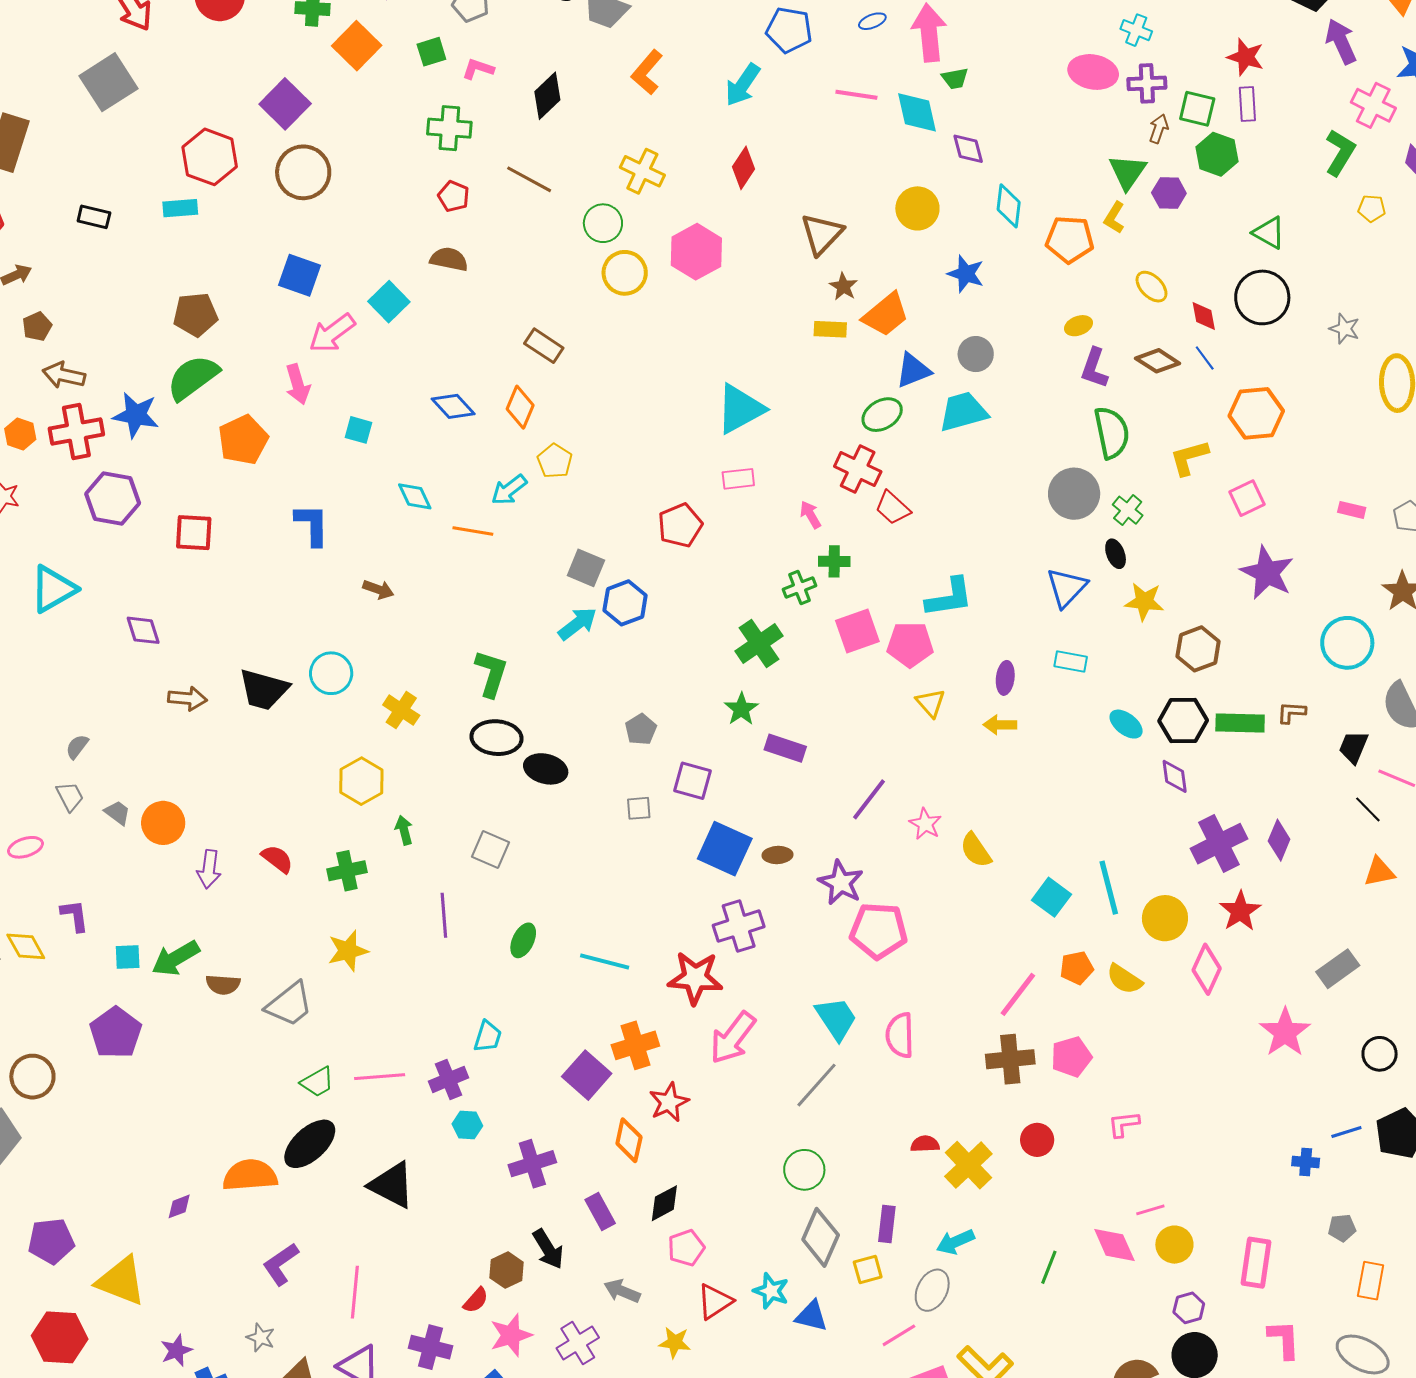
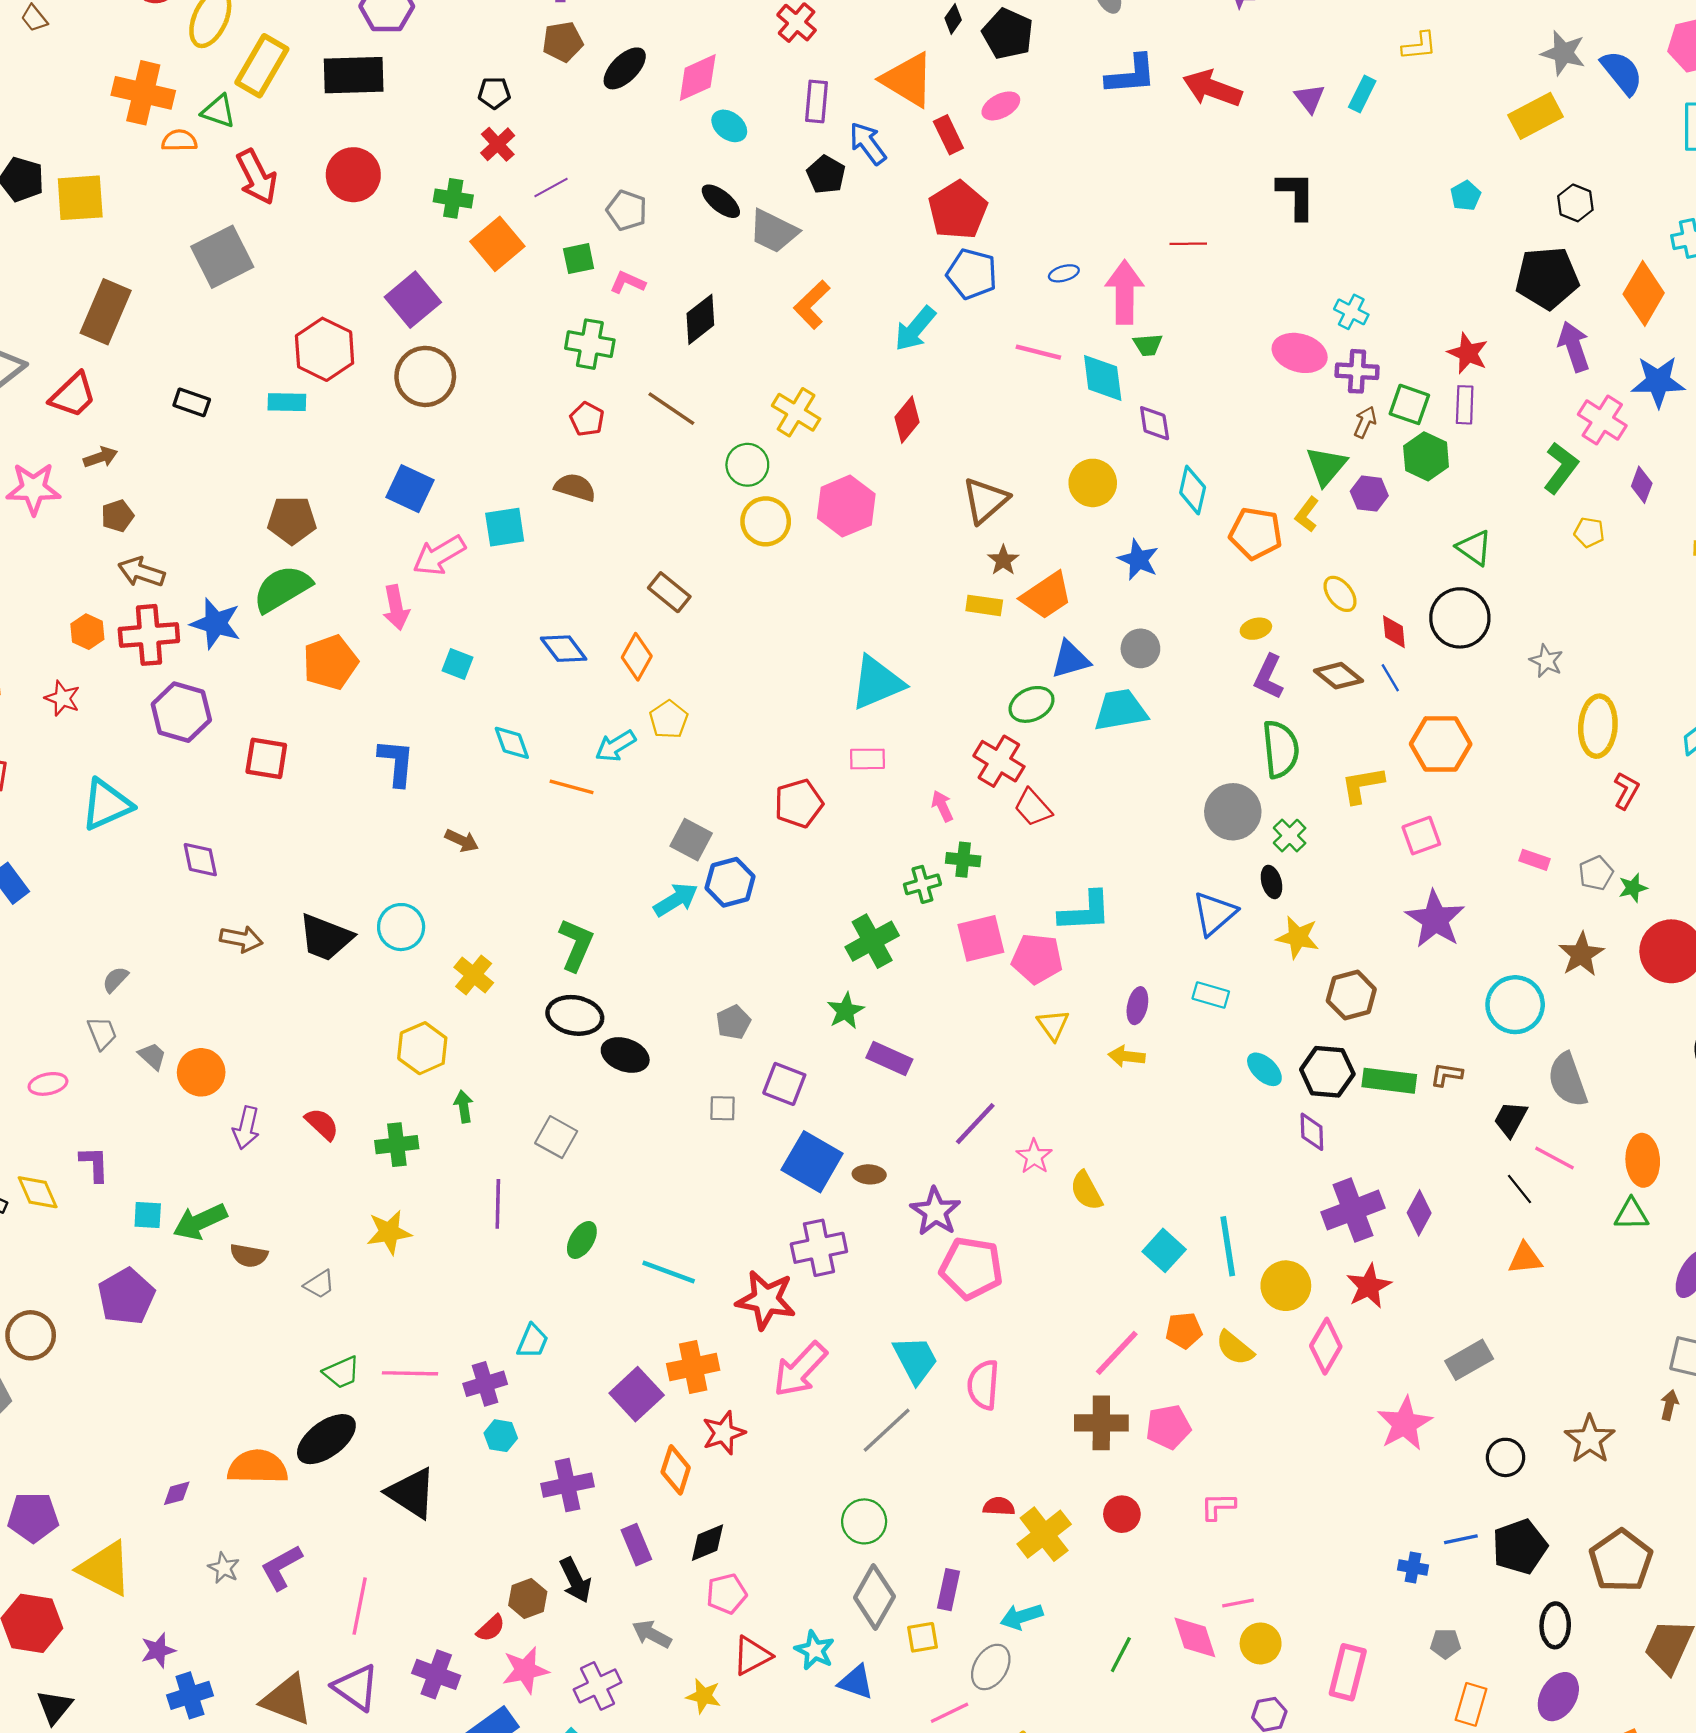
cyan square: (389, 302) -> (505, 527), turned 30
gray trapezoid: (289, 1004) -> (319, 1284), size x0.6
gray star: (261, 1338) -> (224, 1568), moved

